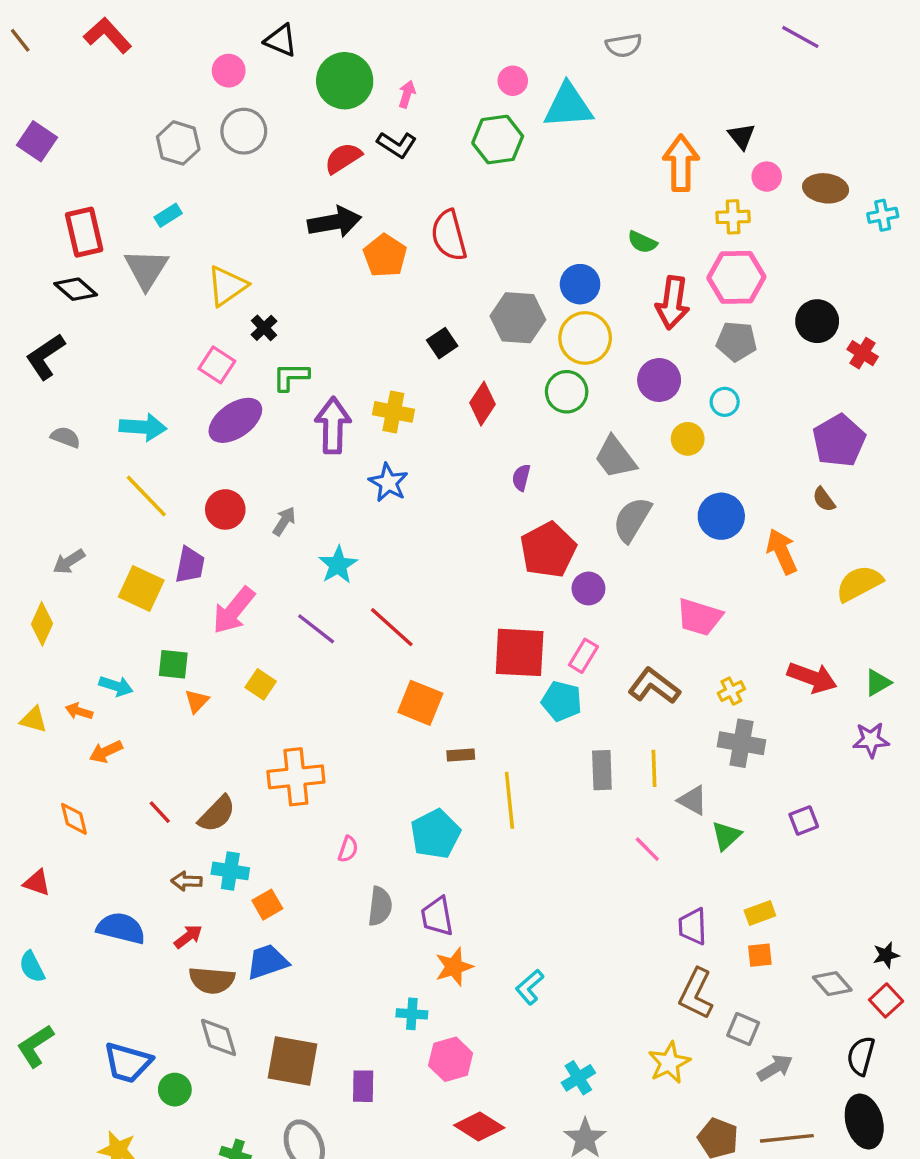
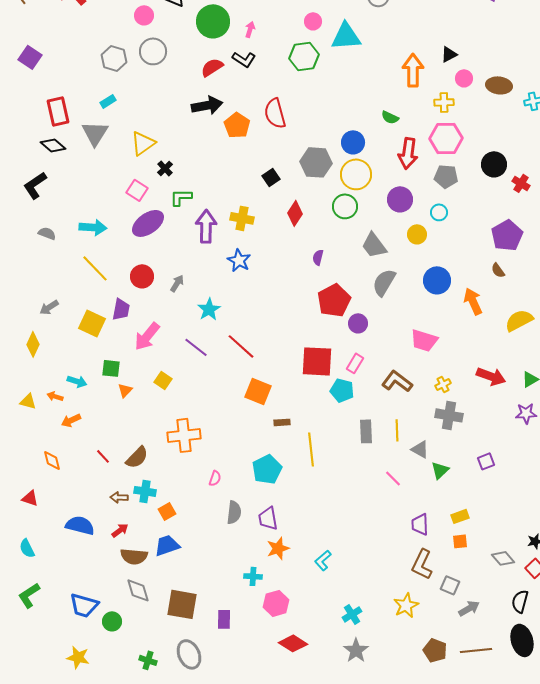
black triangle: (741, 136) -> (449, 54), turned 42

